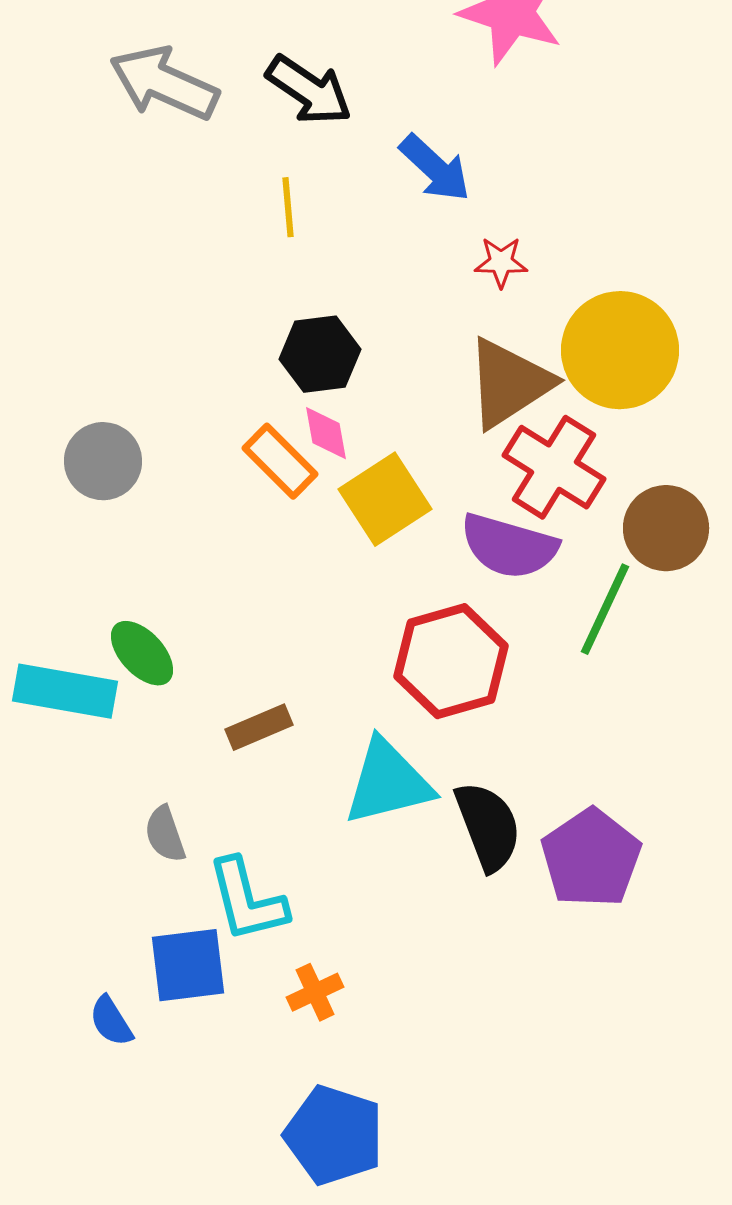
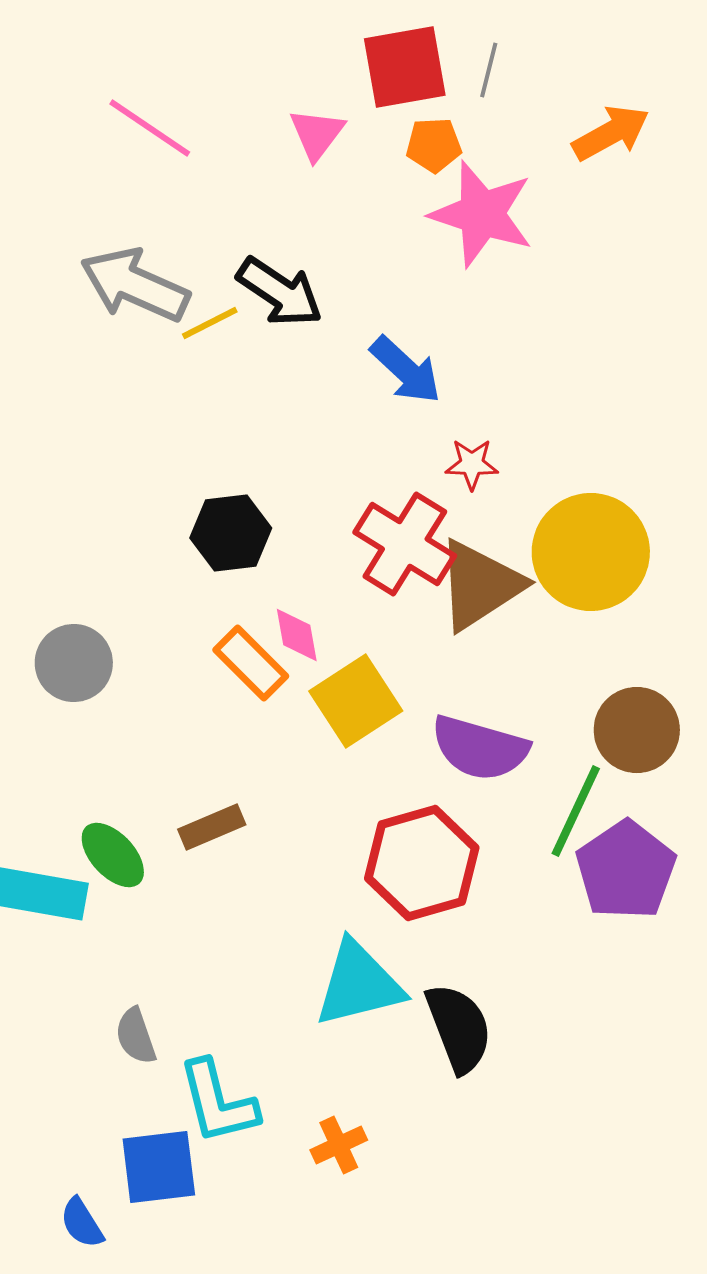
yellow line: (288, 207) -> (210, 323), moved, turned 68
black hexagon: (320, 354) -> (231, 533), moved
red cross: (554, 467) -> (405, 544), moved
brown rectangle: (259, 727) -> (212, 827), moved
purple pentagon: (591, 858) -> (626, 870), moved
orange cross: (315, 992) -> (339, 1145), moved

